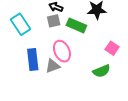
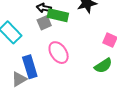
green rectangle: (76, 25) -> (58, 15), moved
gray triangle: (53, 66) -> (19, 79), moved

